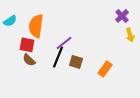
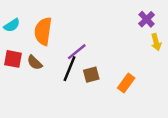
red square: (27, 45) -> (13, 59), moved
brown semicircle: (29, 60) -> (35, 63), moved
brown square: (76, 62) -> (91, 75), turned -32

